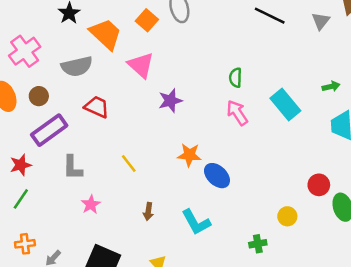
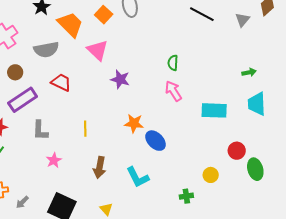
purple star: (170, 101) -> (120, 79), turned 30
cyan rectangle: (285, 104) -> (214, 110), moved, turned -50
yellow line: (129, 163) -> (85, 129), turned 35
brown arrow: (148, 211) -> (100, 167), size x1.5

